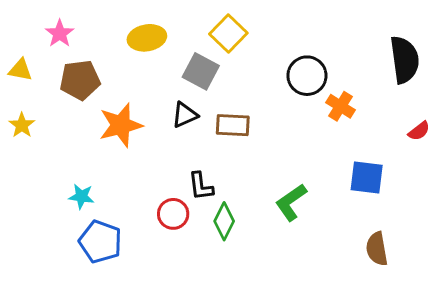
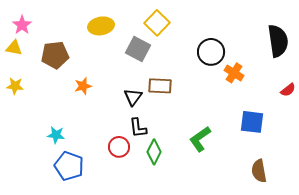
pink star: (60, 33) -> (22, 25), moved
black triangle: (185, 115) -> (133, 97), moved, turned -30
yellow star: (22, 125) -> (15, 86), turned -30
orange star: (121, 125) -> (83, 86), size x0.6

